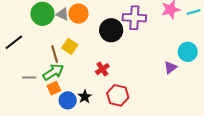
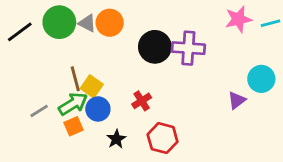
purple cross: (134, 18) -> (188, 48), moved
black line: (14, 42) -> (20, 32), moved
yellow square: (70, 46) -> (92, 86), moved
gray line: (29, 78) -> (39, 111), turned -32
blue circle: (68, 100) -> (98, 109), moved

